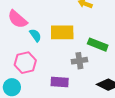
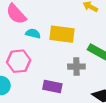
cyan semicircle: (35, 35) -> (33, 34), turned -48

